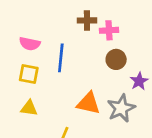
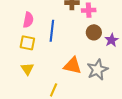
pink semicircle: (30, 44) -> (28, 20), turned -91
purple star: (139, 81) -> (112, 40), moved
yellow triangle: (29, 108) -> (27, 69), turned 48

